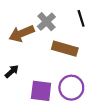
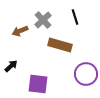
brown arrow: (22, 34) -> (20, 31), size x0.7
purple circle: (71, 88) -> (86, 74), moved

